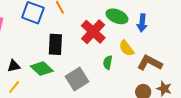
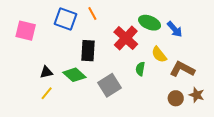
blue arrow: (142, 23) -> (175, 29), turned -48

